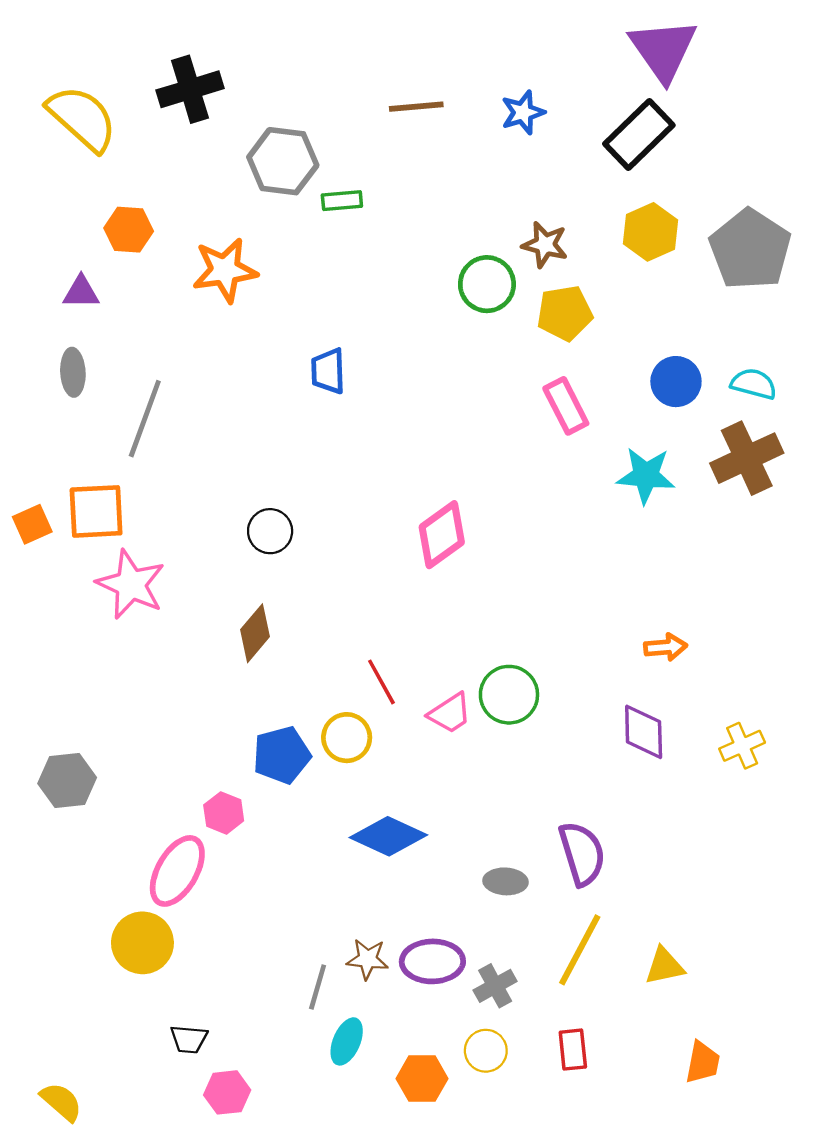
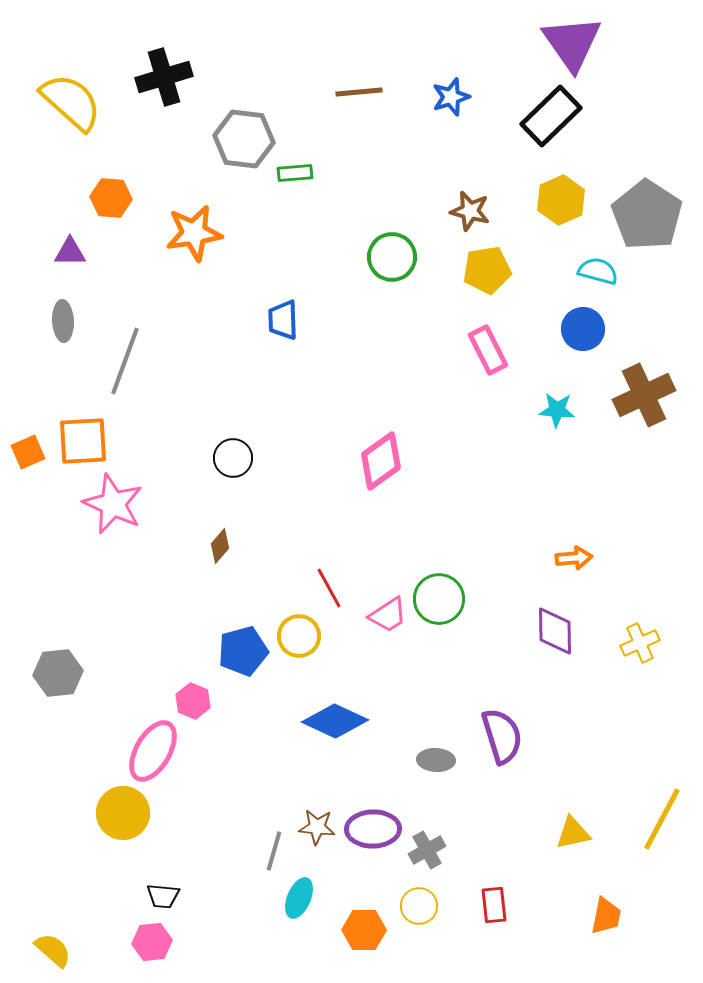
green circle: (487, 284) -> (392, 257), moved
cyan semicircle: (754, 384) -> (598, 271), moved
cyan star: (646, 475) -> (557, 410), size x0.7
brown diamond: (255, 633) -> (220, 546), size x0.7
yellow line: (580, 950) -> (662, 819), moved
pink hexagon: (227, 1092) -> (152, 942), moved

